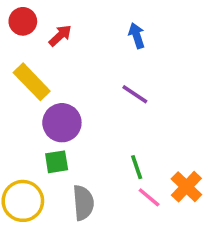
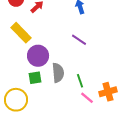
orange cross: (186, 187) -> (108, 92), turned 30
gray semicircle: (83, 203) -> (58, 73), moved

